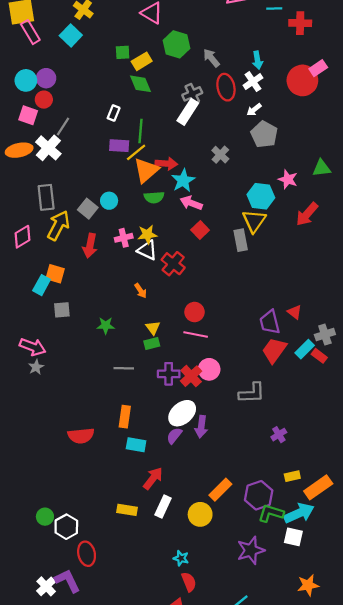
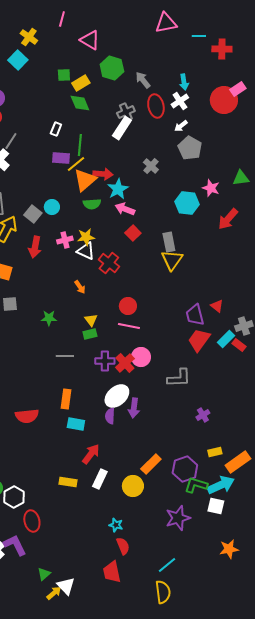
yellow triangle: (254, 221) -> (172, 260), moved
purple semicircle: (174, 436) -> (110, 416), turned -35

